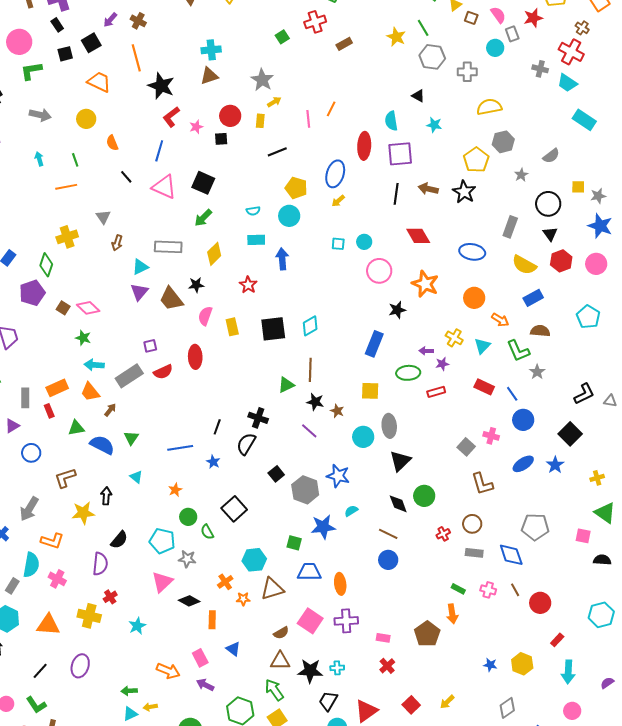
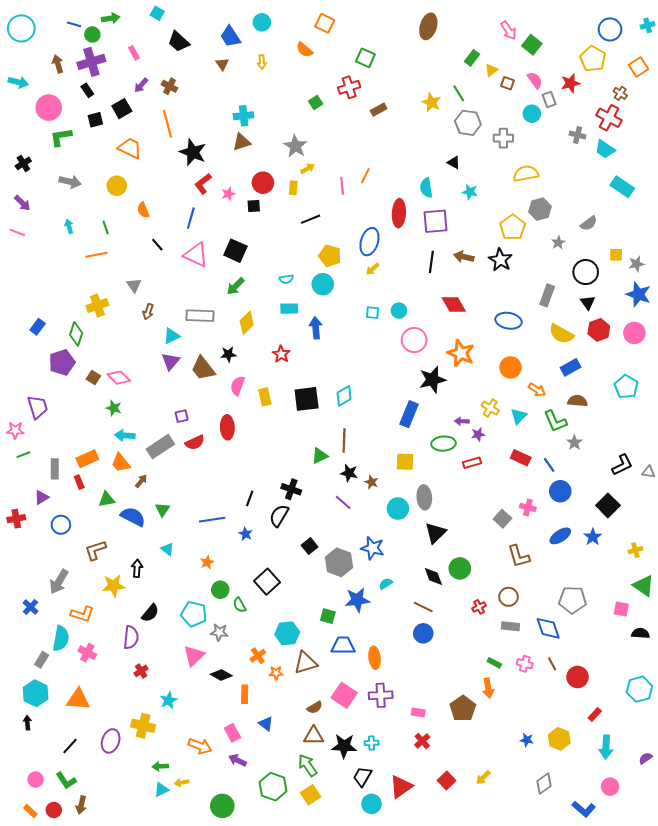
black star: (397, 310) -> (432, 380), size x1.5
yellow cross: (89, 616) -> (143, 726), moved

